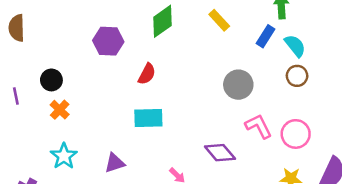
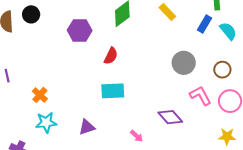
brown circle: (297, 76) -> (222, 70), moved
black circle: (51, 80) -> (31, 14), moved
orange cross: (60, 110) -> (40, 95), moved
cyan star: (64, 156) -> (46, 123), turned 30

